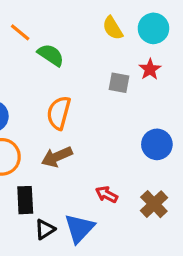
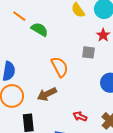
gray square: (119, 83) -> (89, 52), moved
orange semicircle: (59, 113) -> (60, 67), moved, turned 140

